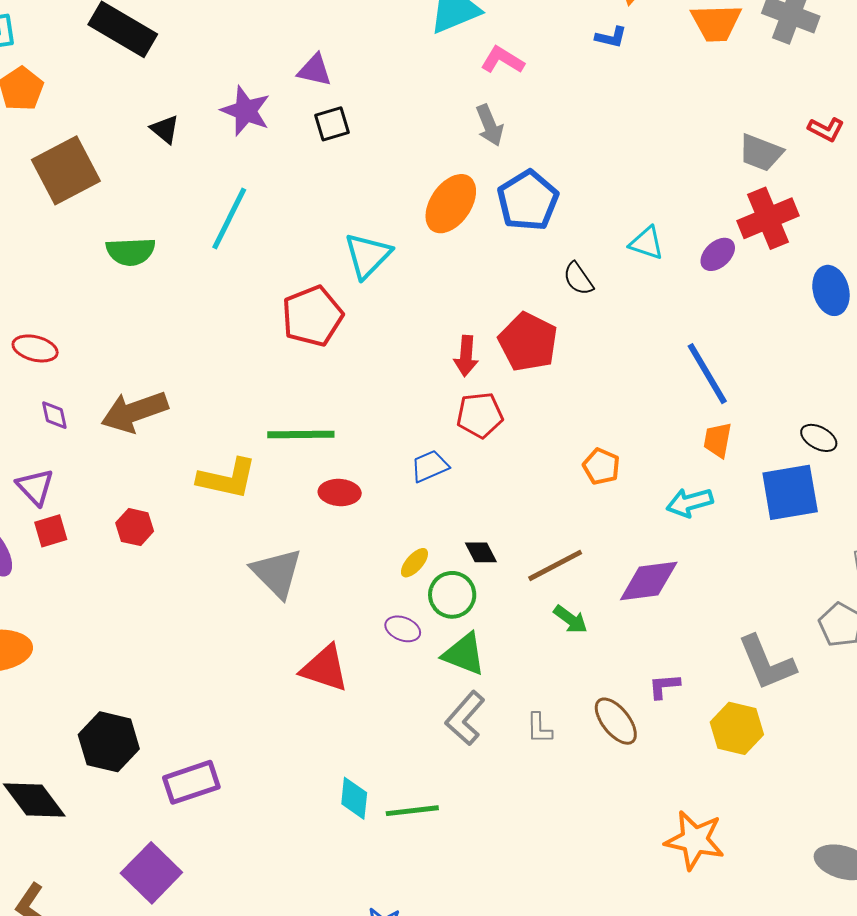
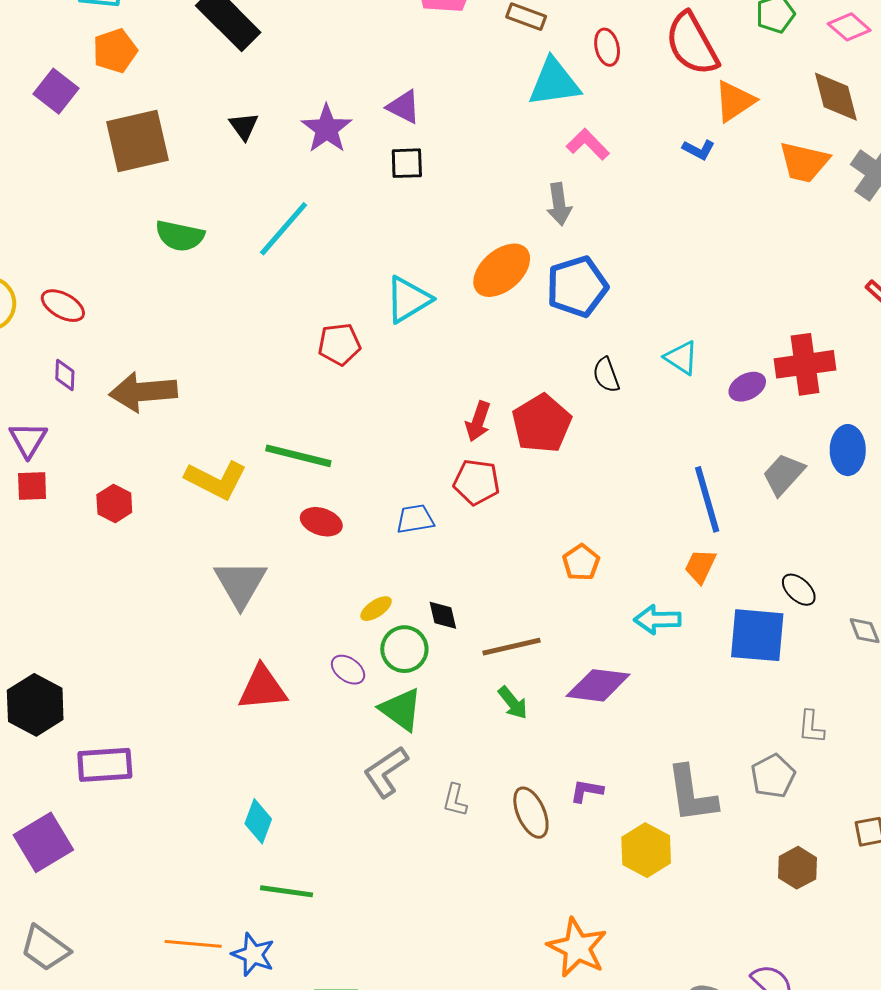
gray trapezoid: (761, 153) -> (784, 474), moved, turned 96
red pentagon: (312, 316) -> (339, 344), size x0.7
red triangle: (325, 668) -> (263, 688), turned -38
green line: (412, 811) -> (287, 891), moved

